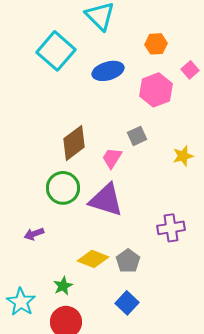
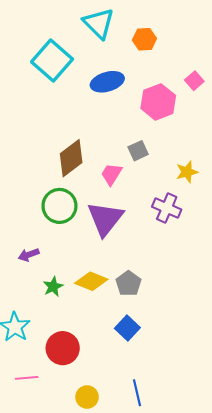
orange hexagon: (156, 44) -> (144, 39), moved
purple triangle: (106, 200) -> (105, 219), turned 51
purple cross: (171, 228) -> (167, 208), moved, turned 32
green star: (63, 286) -> (53, 287), moved

